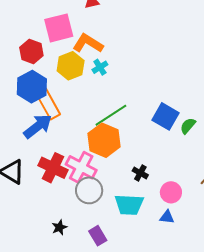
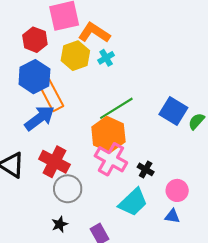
pink cross: (81, 167) -> (111, 159), moved
gray circle: (89, 190) -> (68, 189), moved
cyan trapezoid: (129, 205) -> (133, 202), turned -48

